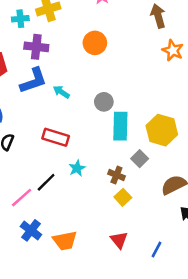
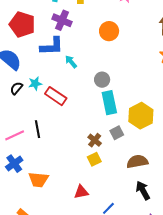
cyan rectangle: (120, 126) -> (109, 103), turned -30
cyan star: (77, 168) -> (35, 83), moved
black line: (46, 182) -> (38, 129), turned -72
red triangle: (119, 240) -> (81, 192), turned 42

